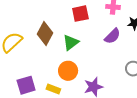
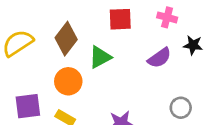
orange circle: (68, 71) -> (68, 81), moved

